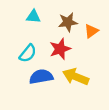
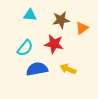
red star: (60, 49) -> (54, 44), turned 30
yellow arrow: (76, 77) -> (68, 69), size x0.7

